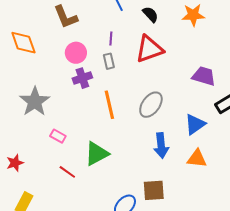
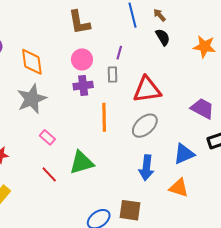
orange diamond: (23, 43) -> (32, 62), moved
red triangle: (149, 49) -> (147, 90), moved

